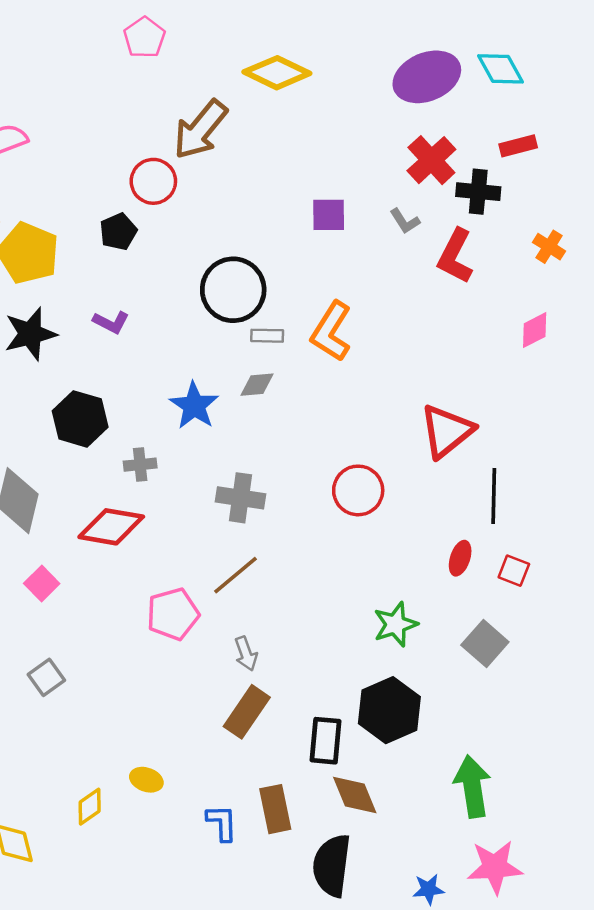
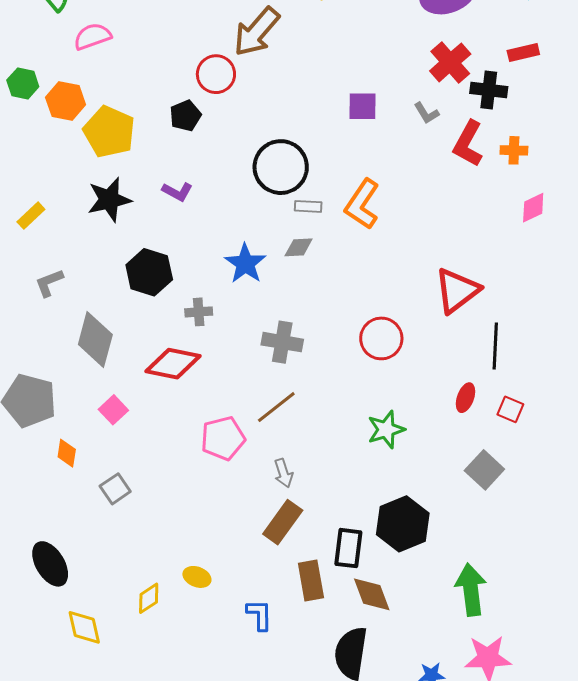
orange cross: (549, 247) -> (514, 150), moved, turned -32
green star: (395, 624) -> (386, 430), moved
brown rectangle: (275, 809) -> (311, 581), moved

